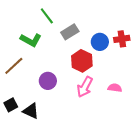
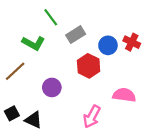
red cross: (122, 39) -> (132, 42), turned 35
pink arrow: (85, 87) -> (92, 117), moved
pink semicircle: (115, 88) -> (124, 95), size x1.5

